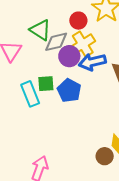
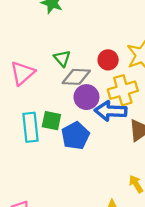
green triangle: (40, 30) -> (62, 58), size x0.7
yellow cross: (83, 44) -> (123, 90), moved

